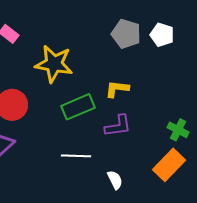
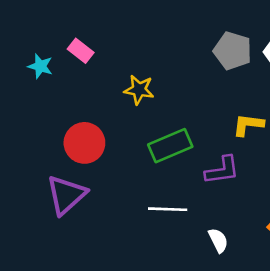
yellow star: (54, 64) -> (139, 90), size x0.6
yellow L-shape: (117, 89) -> (248, 125), moved

